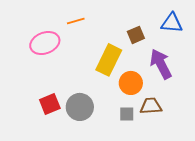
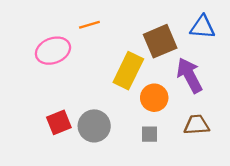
brown square: (136, 35) -> (160, 41), size x1.6
brown trapezoid: (151, 106) -> (197, 125), moved

